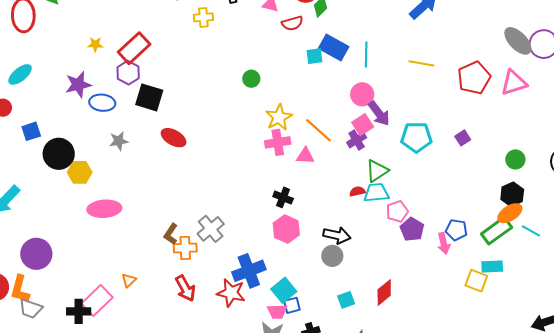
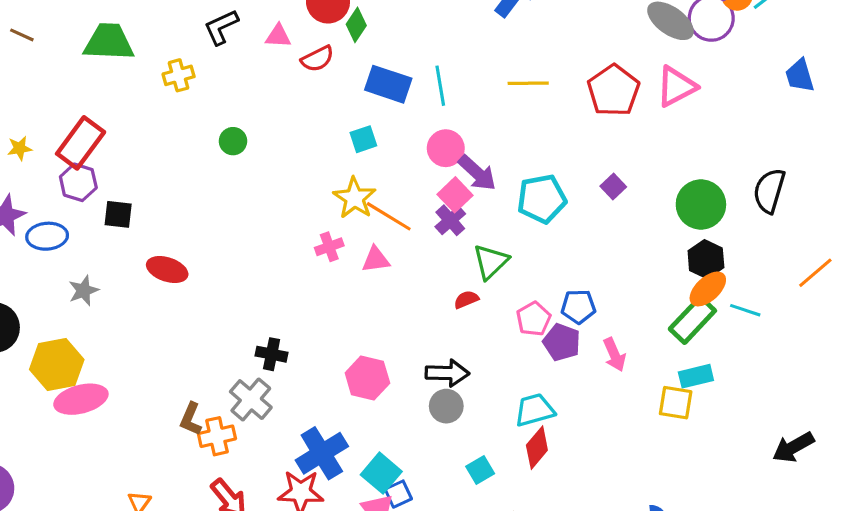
cyan square: (314, 56) -> (363, 139), moved
green circle: (251, 79) -> (233, 141), moved
black square: (149, 97) -> (118, 214), size x0.7
yellow star: (279, 117) -> (355, 198), moved
pink cross: (278, 142) -> (329, 247), size x0.7
green circle: (515, 159) -> (701, 204), size x1.6
yellow hexagon: (80, 172) -> (57, 365), moved, size x1.4
cyan trapezoid: (376, 193) -> (535, 410), moved
black cross: (283, 197) -> (272, 354), moved
blue pentagon: (456, 230) -> (578, 307), moved

